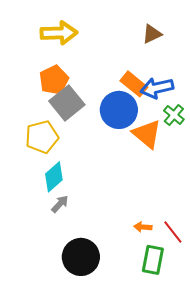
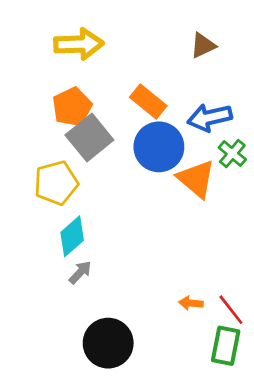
orange rectangle: (134, 84) -> (148, 101), moved
green rectangle: (153, 260) -> (226, 346), moved

